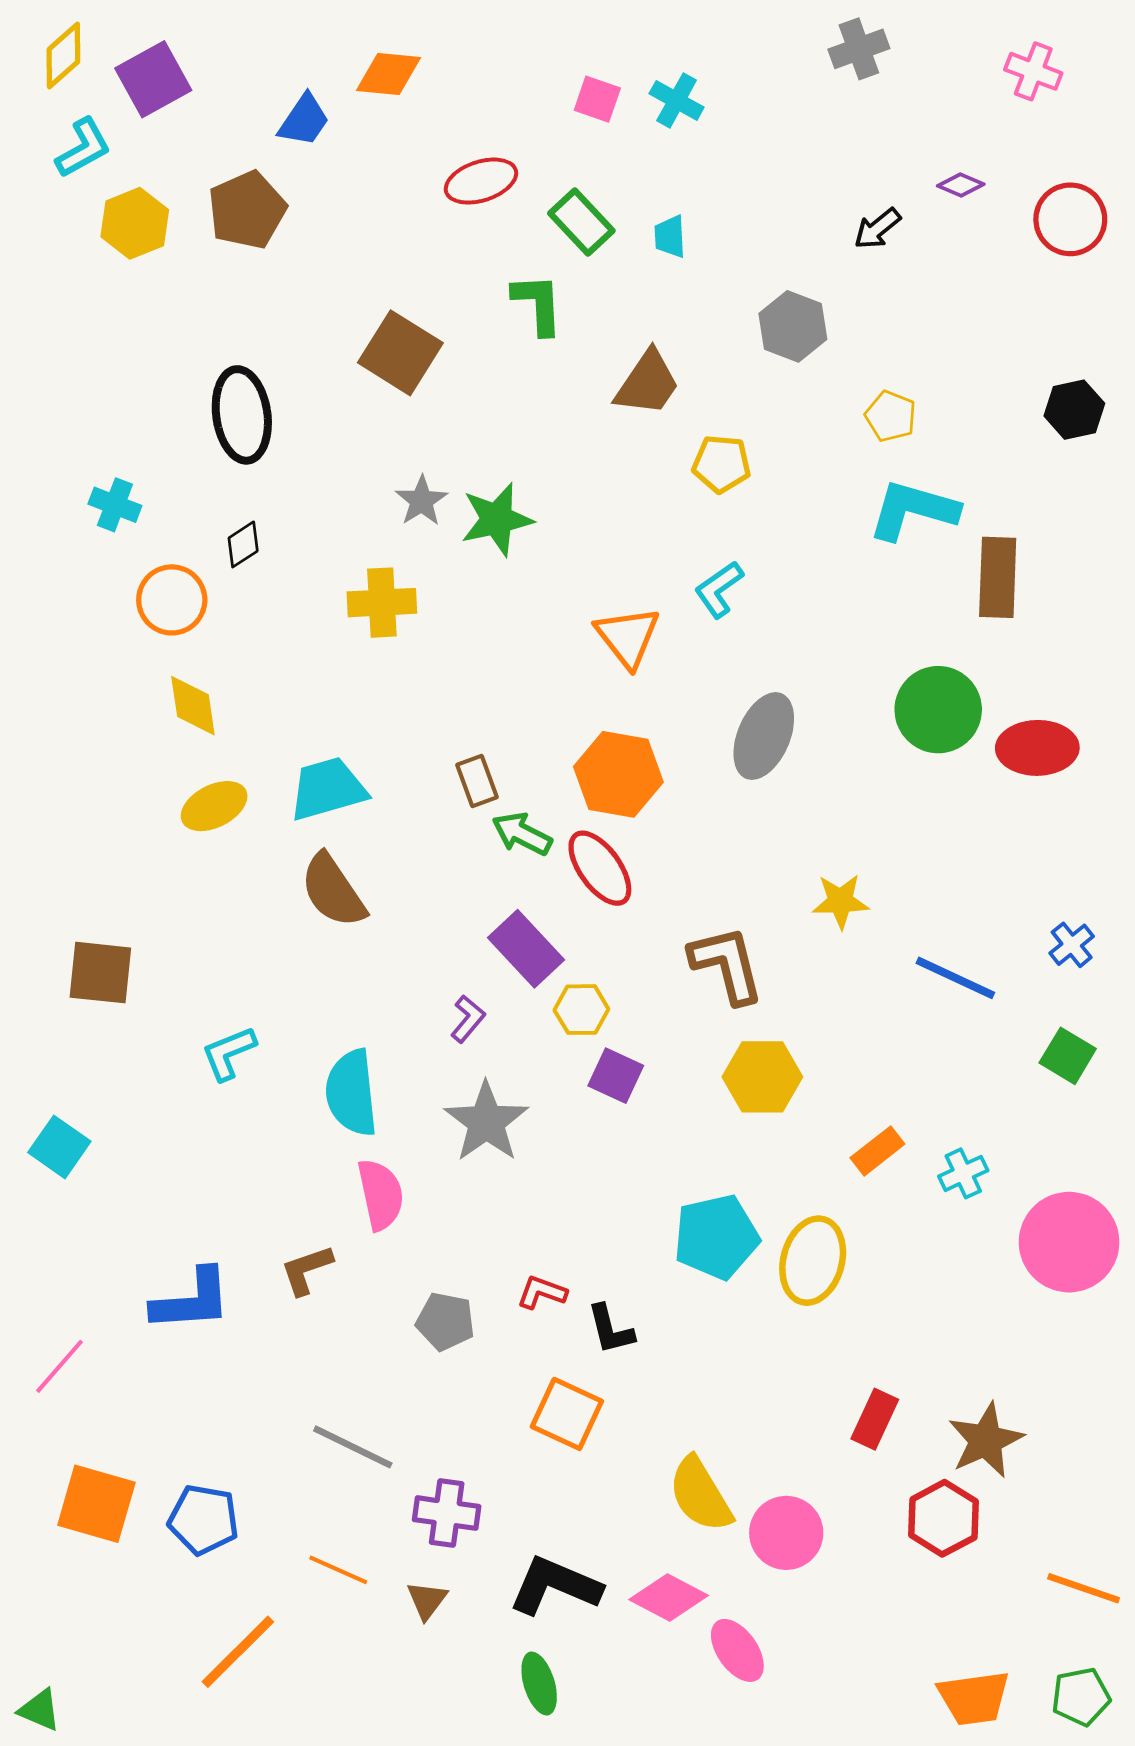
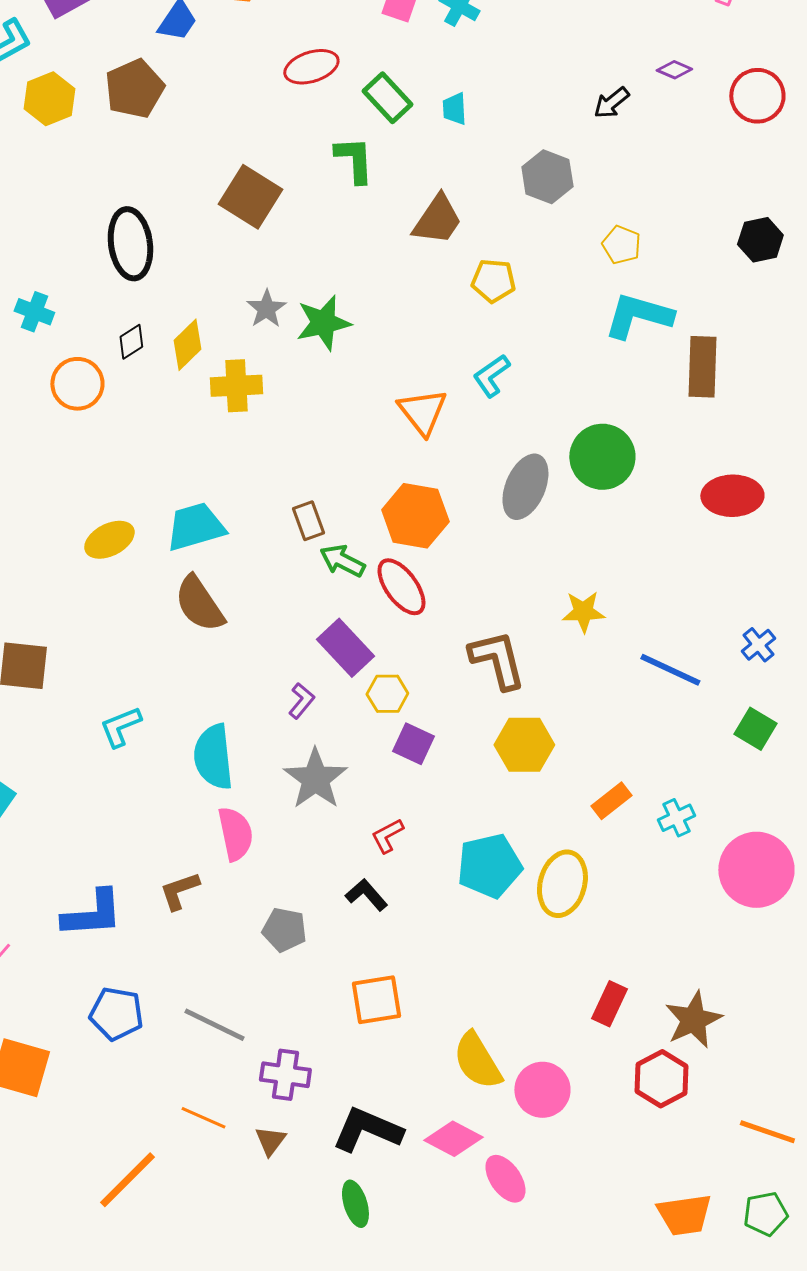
yellow diamond: (193, 706) -> (187, 345), moved, turned 54
green circle: (938, 710) -> (602, 457), moved
red L-shape: (542, 1292) -> (387, 836), moved, turned -48
black L-shape: (610, 1329) -> (366, 895), moved, turned 153
orange square: (567, 1414) -> (376, 1000), turned -34
blue pentagon: (203, 1520) -> (116, 1014), moved

